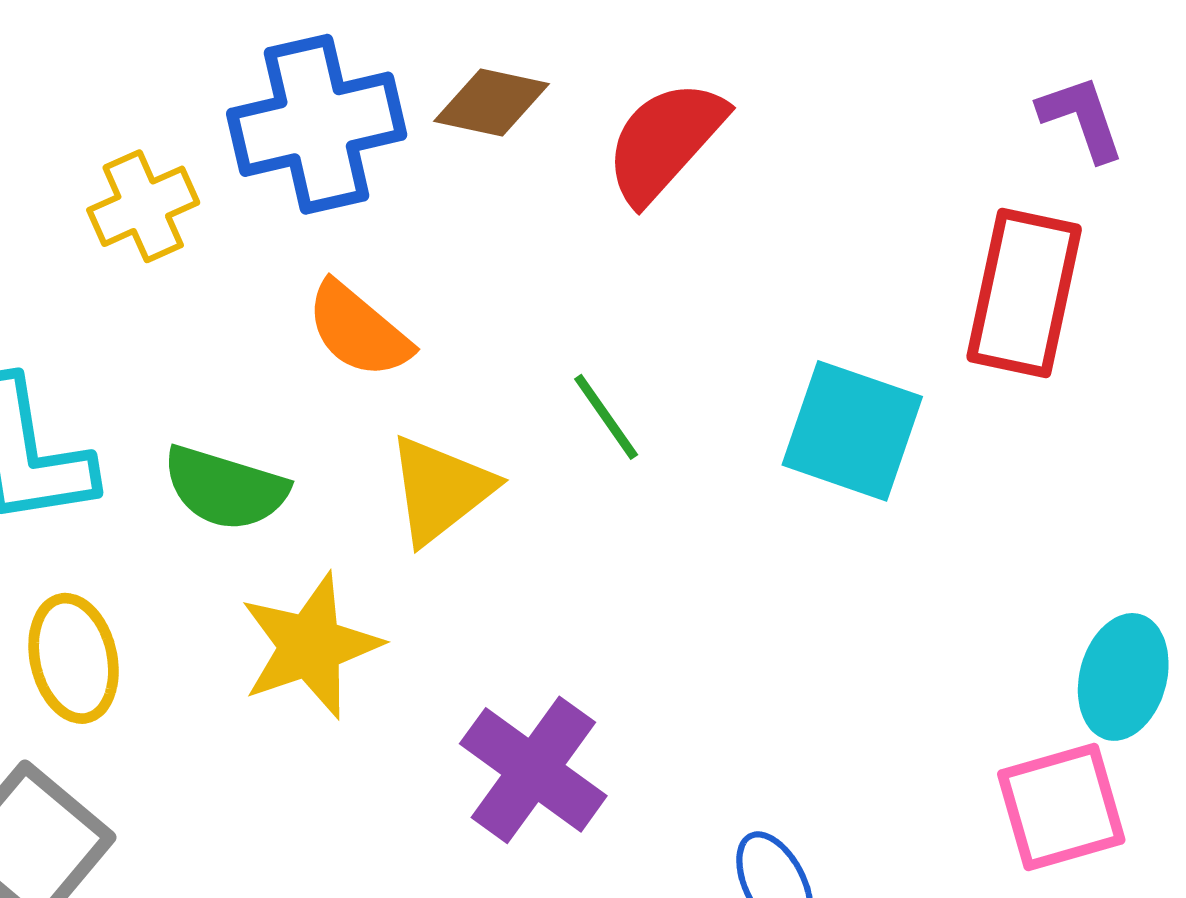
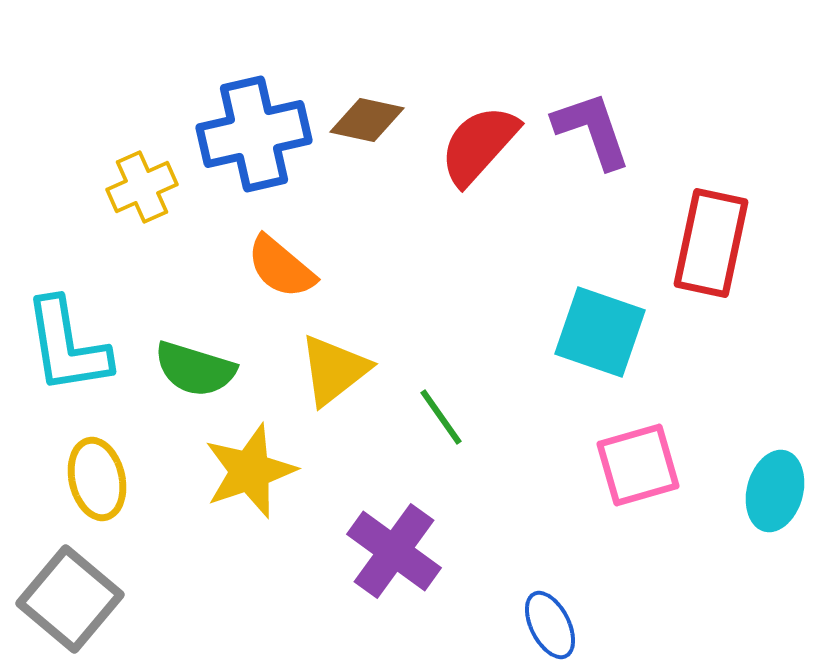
purple L-shape: (1081, 118) -> (592, 130), moved, size x1.4
green line: (606, 417) -> (441, 417), moved
pink square: (1061, 807) -> (638, 465), moved

